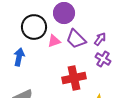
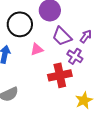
pink triangle: (54, 41) -> (37, 49), moved
purple cross: (103, 59) -> (75, 56), moved

